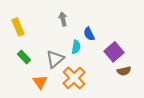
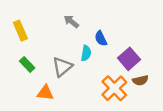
gray arrow: (63, 19) -> (71, 22), turned -40
orange cross: (74, 78) -> (114, 88), moved
orange triangle: (40, 82) -> (45, 93), turned -49

